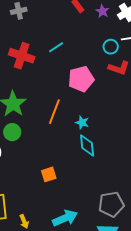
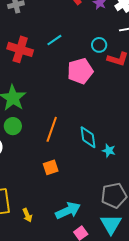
cyan circle: (111, 47) -> (99, 45), moved
orange line: (54, 112) -> (52, 129), moved
cyan star: (82, 123) -> (109, 151), moved

